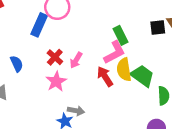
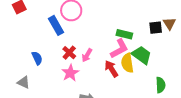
blue rectangle: (39, 25) -> (56, 25), turned -54
green rectangle: (121, 35) -> (124, 34), turned -49
green trapezoid: (142, 76) -> (142, 55), moved

